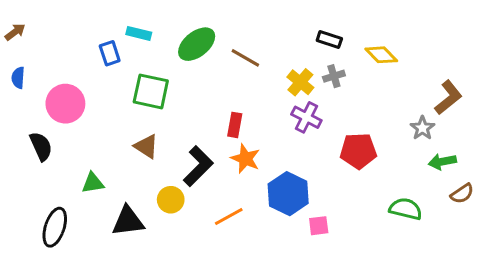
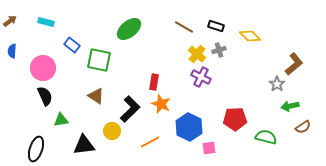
cyan rectangle: (139, 33) -> (46, 22), moved
blue rectangle: (110, 53) -> (72, 45), moved, turned -35
brown line: (245, 58) -> (184, 27), moved
black semicircle: (41, 146) -> (45, 96), moved
red pentagon: (358, 151) -> (235, 119), moved

